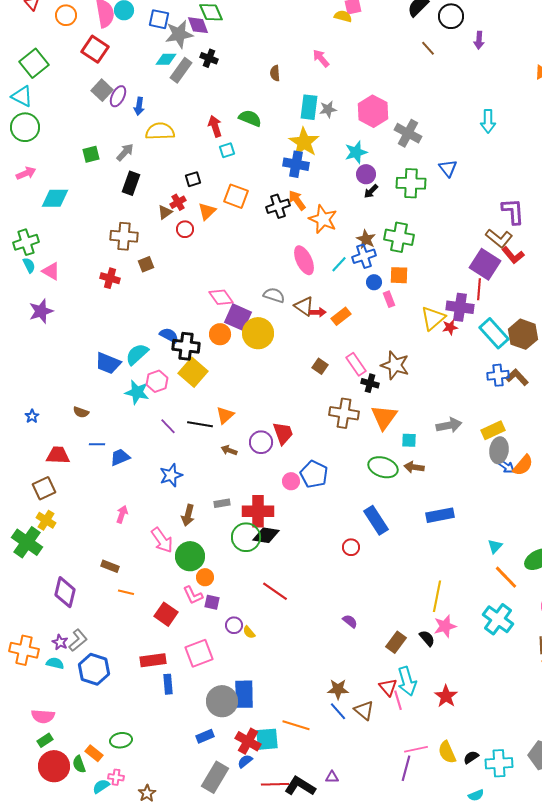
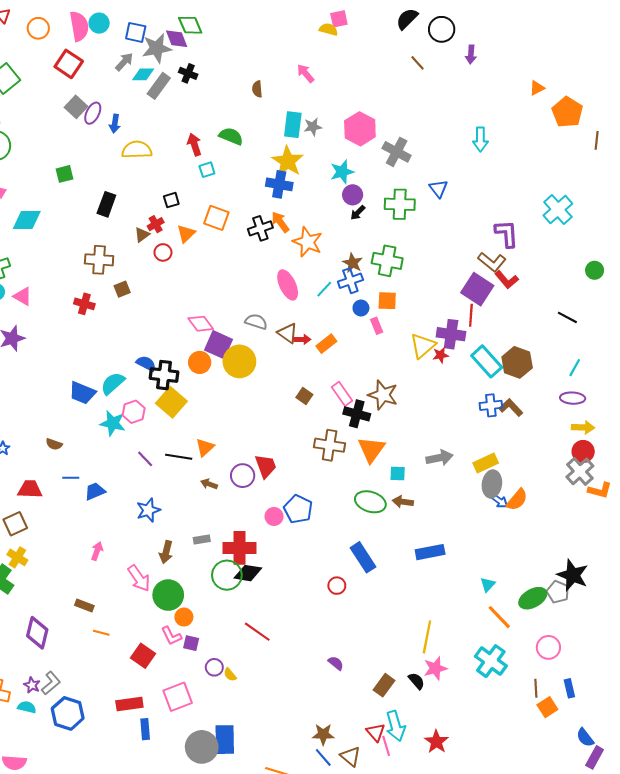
gray arrow: (125, 152) -> (124, 62), moved
black cross: (370, 383) -> (357, 414), size x1.4

